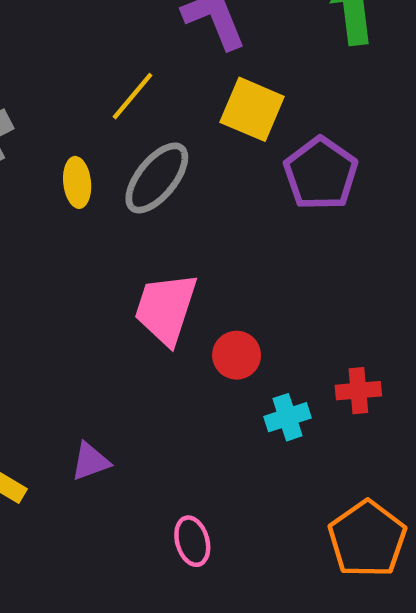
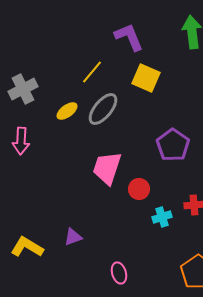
purple pentagon: (321, 174) -> (173, 145), moved
yellow ellipse: (77, 182) -> (67, 111), turned 60

